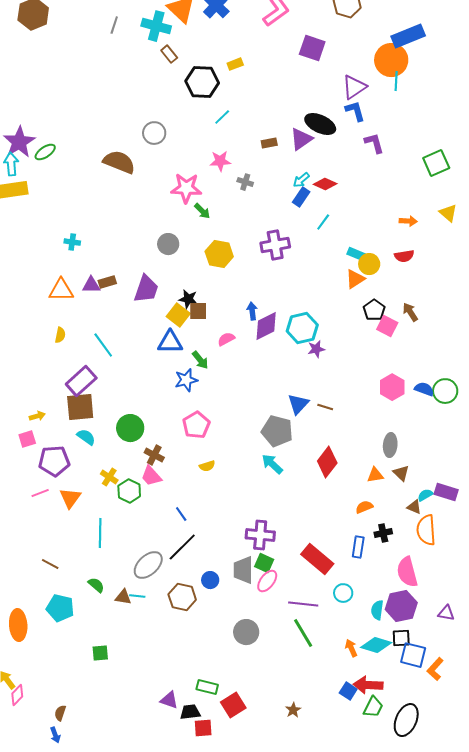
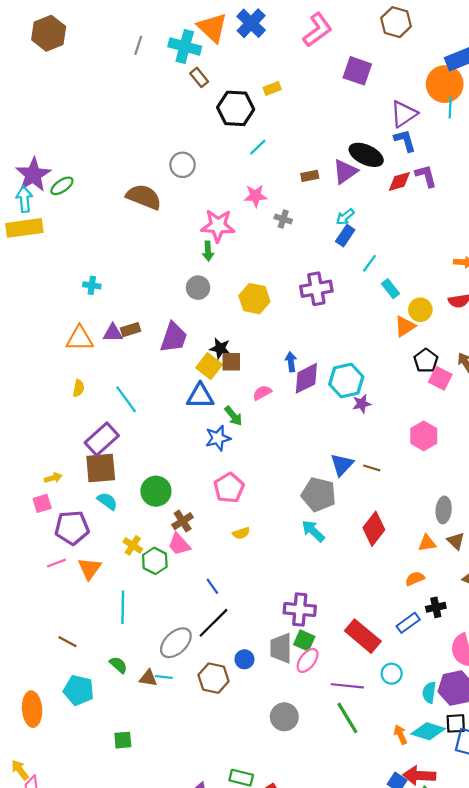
red diamond: (325, 184) -> (399, 181), moved, turned -40
green arrow: (202, 211) -> (208, 251), moved, turned 42
cyan rectangle: (356, 254) -> (390, 289), moved, turned 30
pink hexagon: (392, 387) -> (424, 436), moved
brown cross: (154, 455) -> (183, 521), turned 30
blue rectangle: (358, 547) -> (408, 623), turned 45

